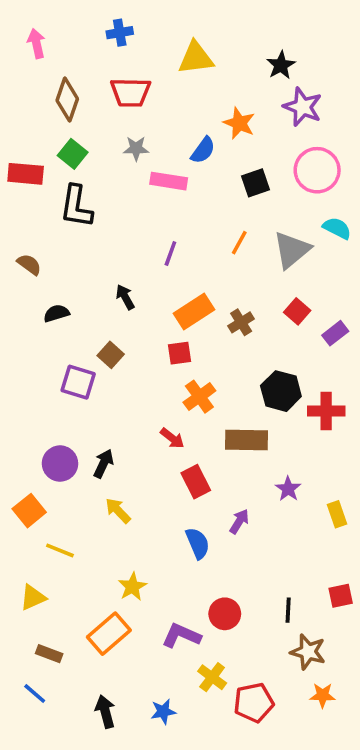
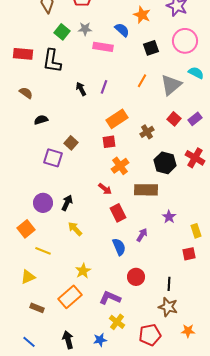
blue semicircle: (203, 150) -> (122, 30), turned -84
green square: (73, 154) -> (62, 32), moved
red rectangle: (26, 174) -> (23, 54), moved
black arrow: (125, 297) -> (81, 89), moved
brown cross: (241, 322) -> (147, 132), moved
purple rectangle: (335, 333) -> (195, 119), moved
red cross: (326, 411) -> (195, 158), moved, turned 30
red square: (341, 596) -> (189, 254), moved
red circle: (225, 614) -> (136, 277), moved
brown star: (308, 652) -> (168, 307), moved
yellow cross: (212, 677) -> (117, 322), moved
blue line: (35, 693) -> (29, 342), moved

